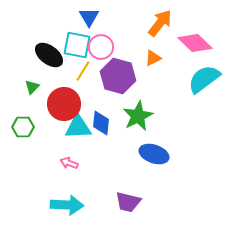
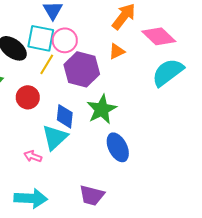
red circle: (64, 104) -> (28, 97), size x0.7
cyan triangle: (78, 127) -> (55, 137), moved, turned -40
blue ellipse: (154, 154) -> (118, 147), turned 44

